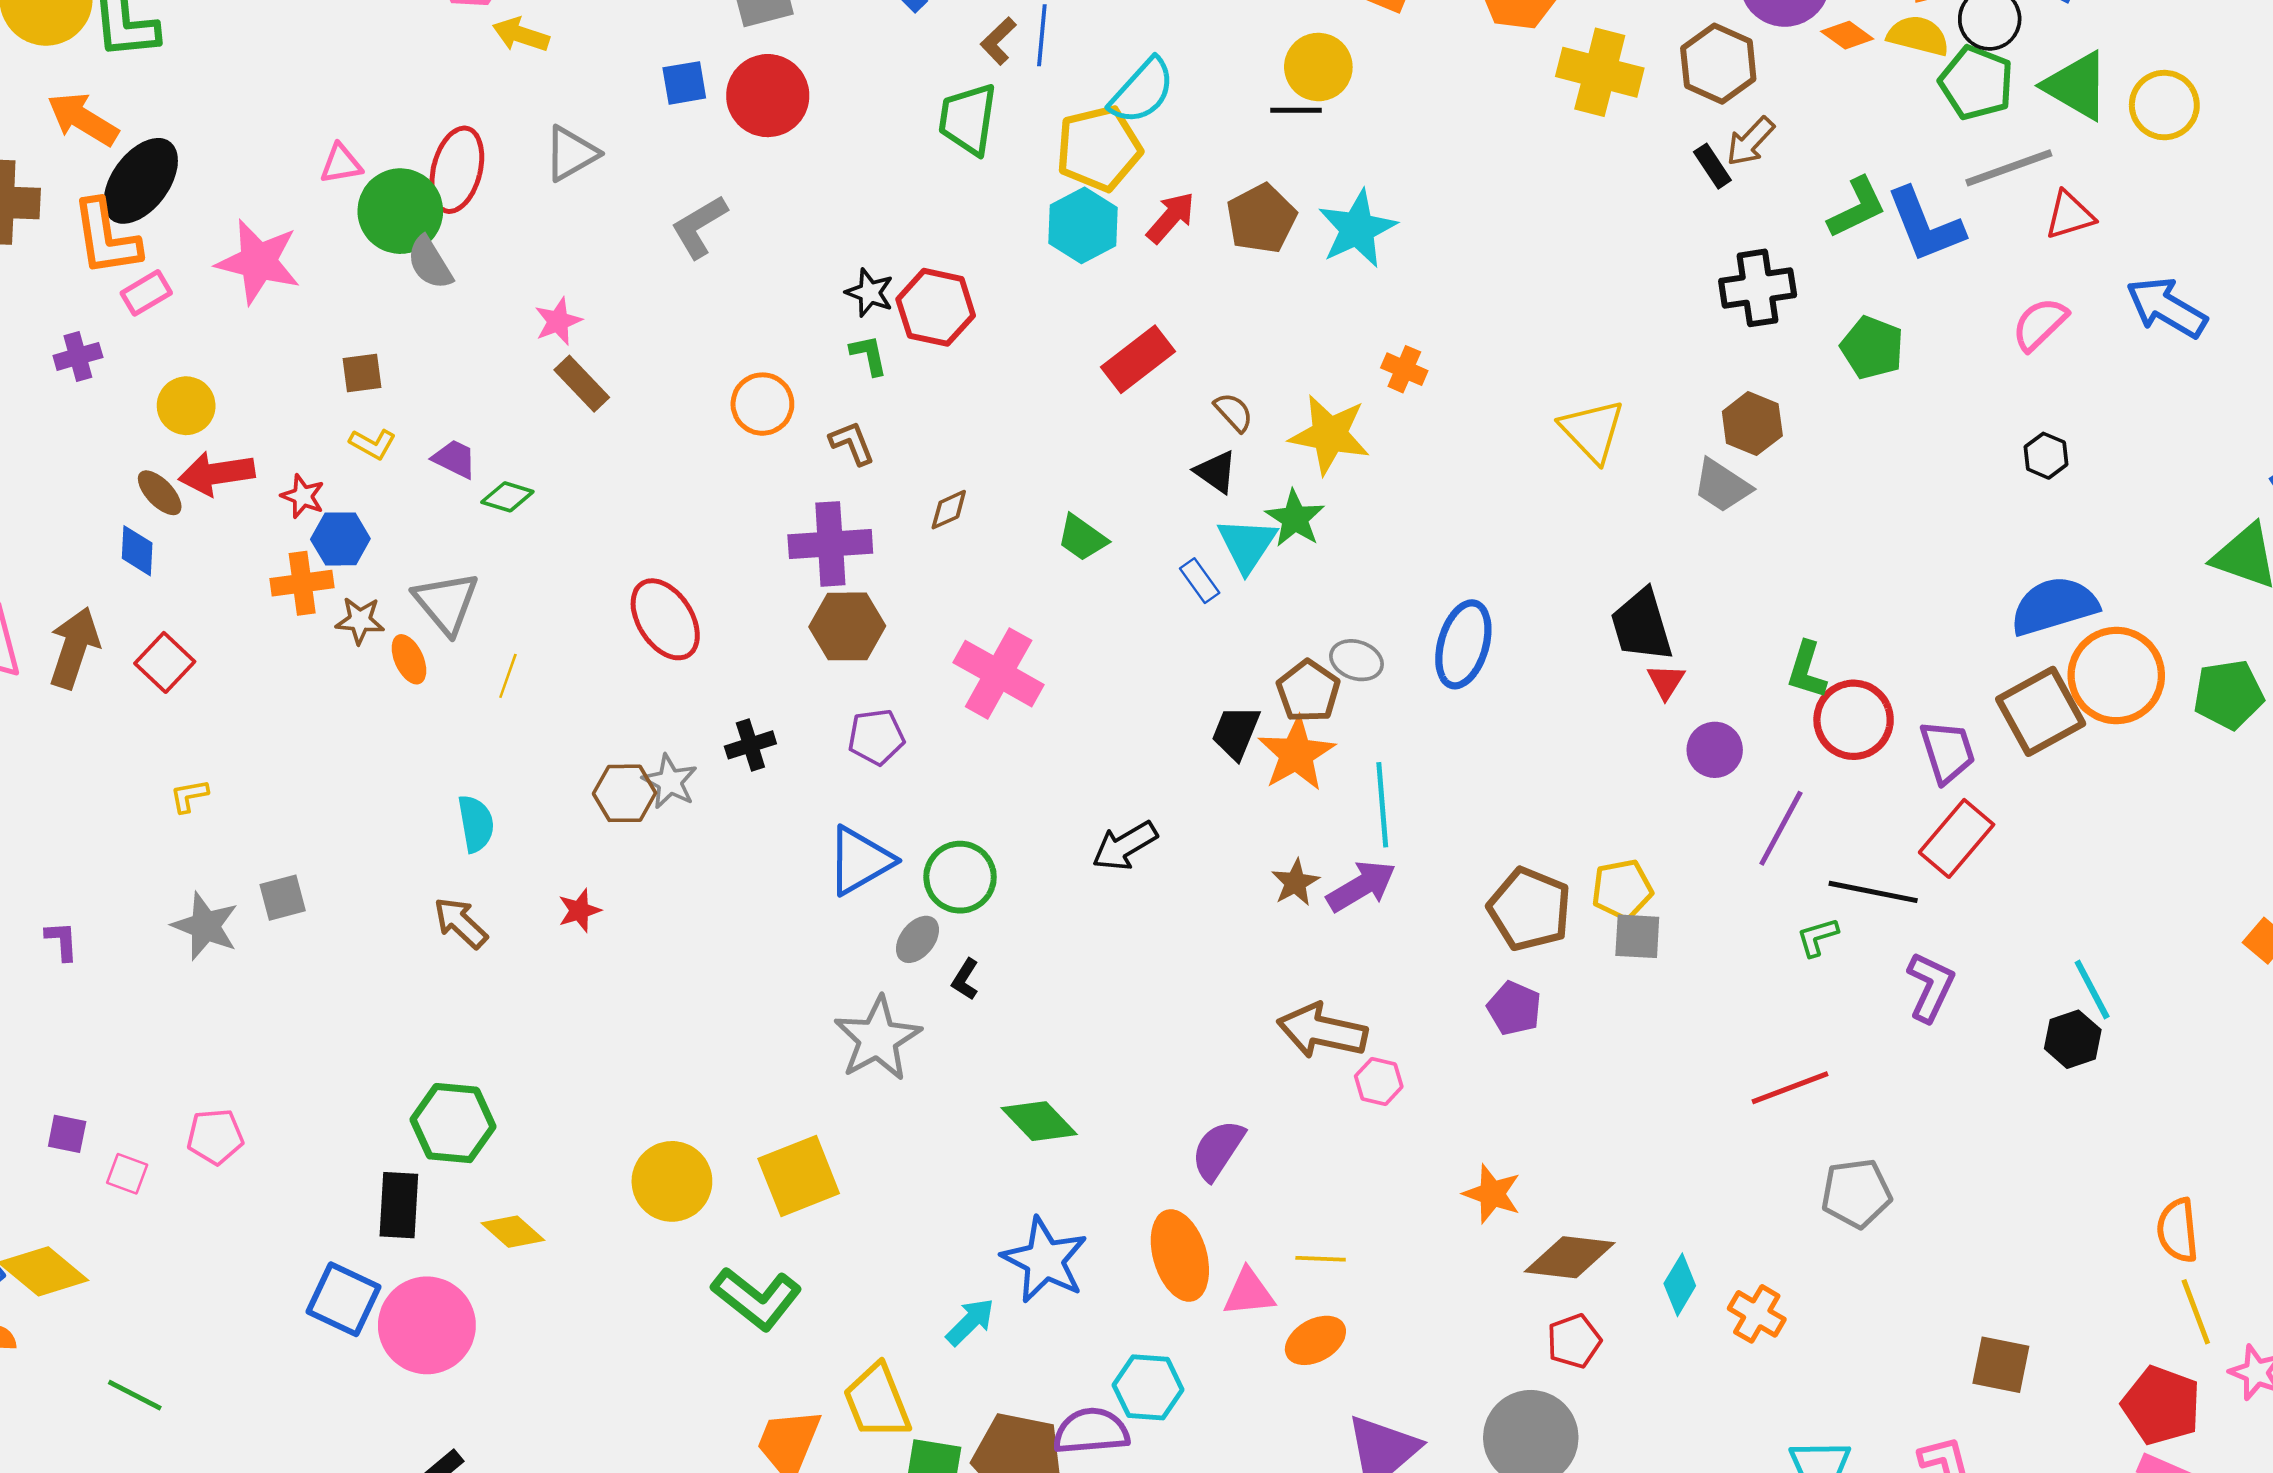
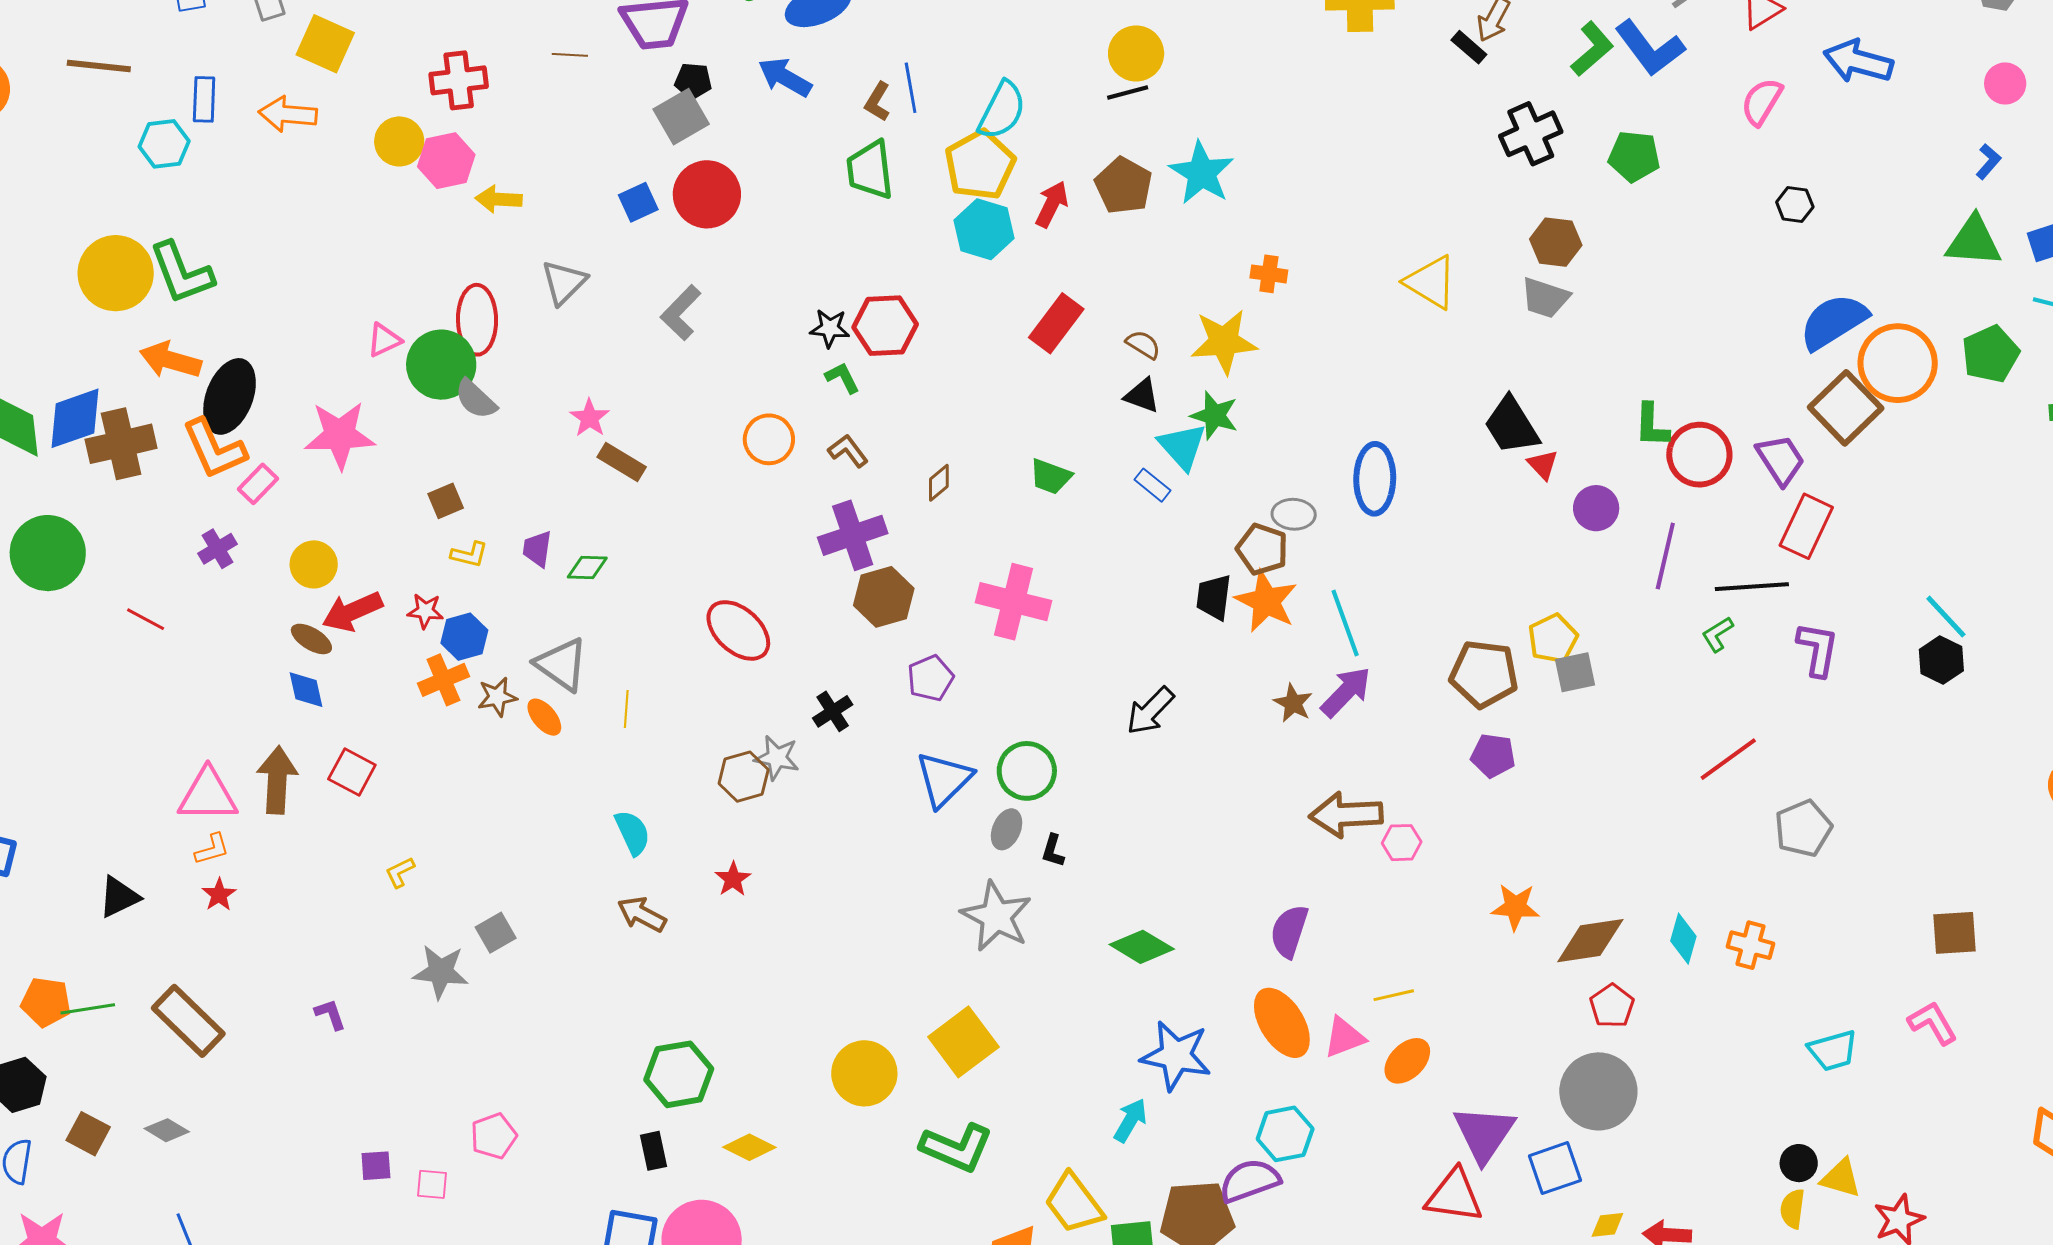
purple trapezoid: (455, 459) -> (537, 549), turned -93
black rectangle: (399, 1205) -> (654, 1151), size x0.7

